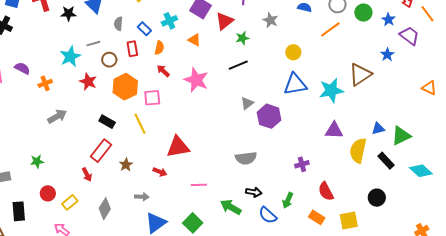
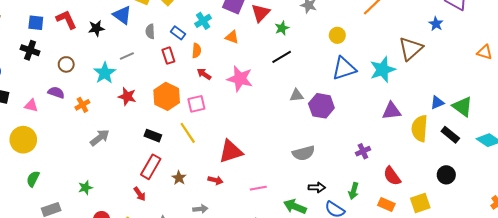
brown circle: (109, 60) -> (66, 64), moved
gray triangle: (247, 103) -> (297, 95), turned 40
green triangle: (401, 136) -> (462, 106), turned -50

